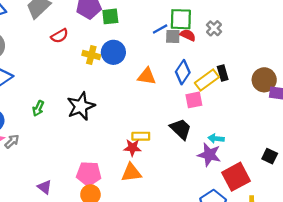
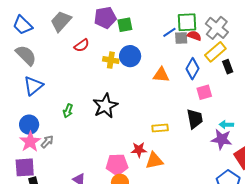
gray cross: (214, 28) -> (217, 28), size x1.6
yellow rectangle: (207, 80) -> (215, 52), moved
black trapezoid: (181, 129) -> (195, 119), turned 40
red star: (132, 148) -> (139, 150), moved

